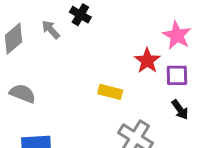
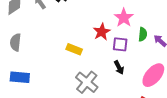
gray semicircle: (23, 93) -> (15, 42), turned -114

